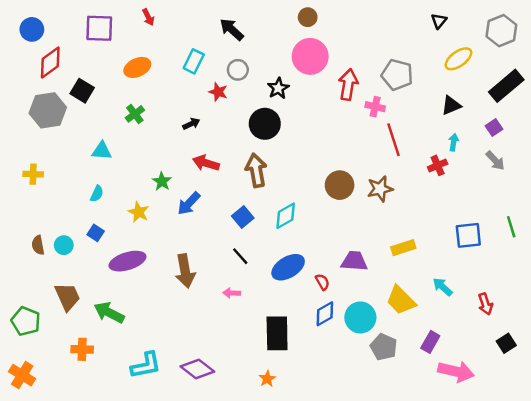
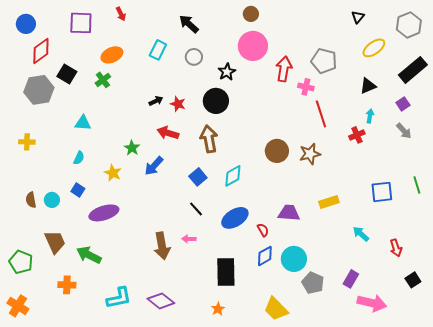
red star: (218, 92) -> (178, 104), moved
green cross: (135, 114) -> (103, 80), moved
brown arrow: (185, 271) -> (162, 246), moved
yellow trapezoid: (401, 300) -> (276, 309), moved

